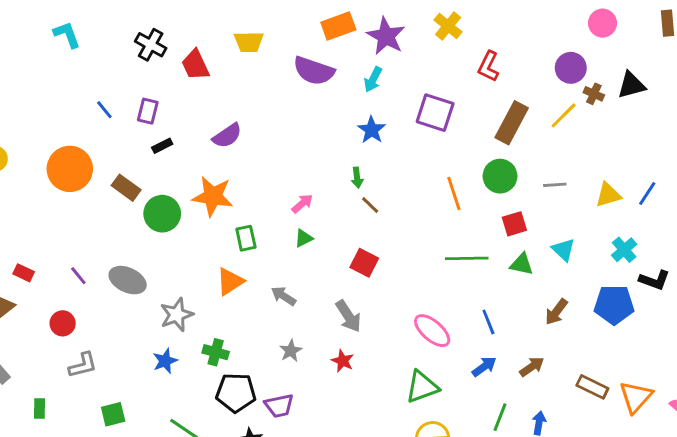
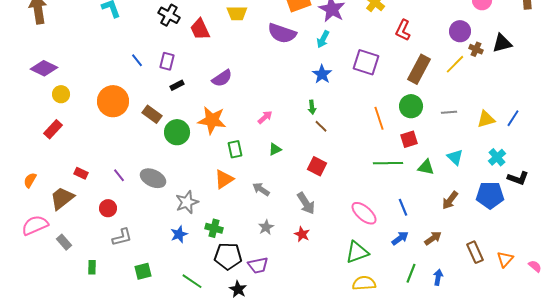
pink arrow: (302, 204) -> (265, 117), moved
red square: (514, 224) -> (409, 139), moved
brown rectangle: (592, 387) -> (475, 252), turned 40
orange triangle: (636, 397) -> (505, 259), size x0.7

